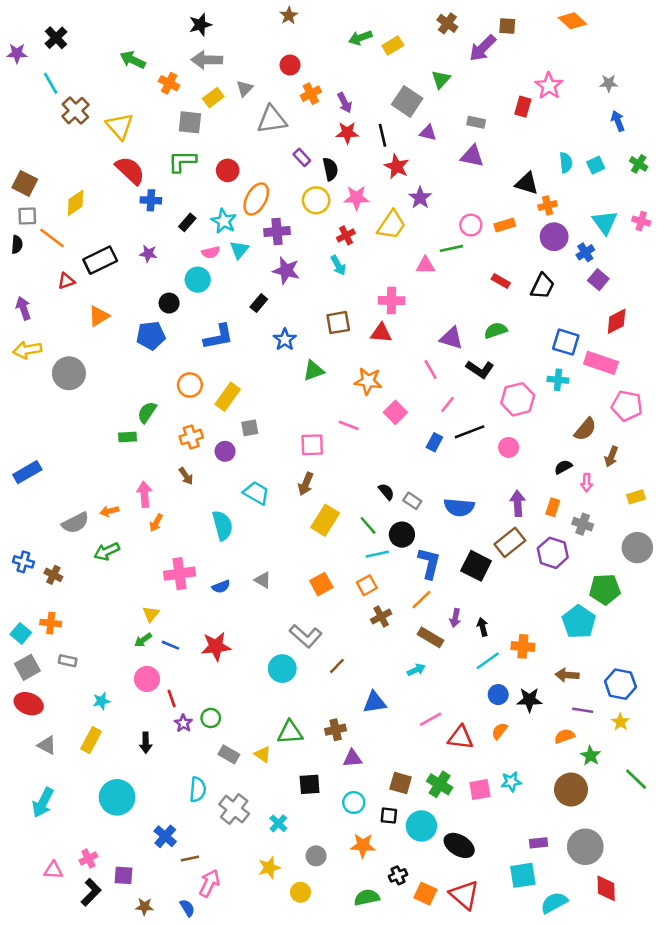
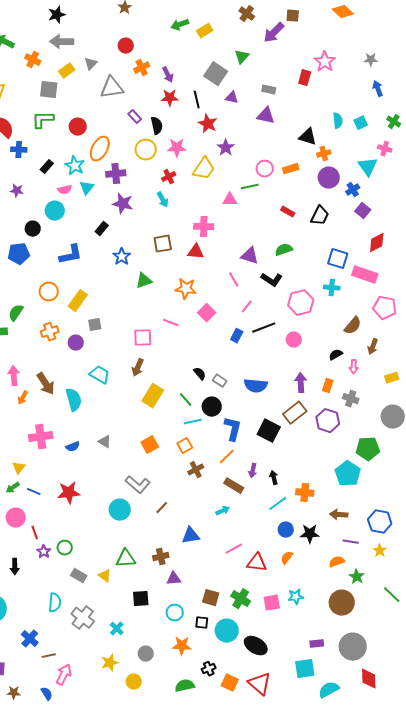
pink cross: (641, 221) -> (385, 149), moved
brown arrow: (186, 476) -> (46, 384), moved, size x1.6

